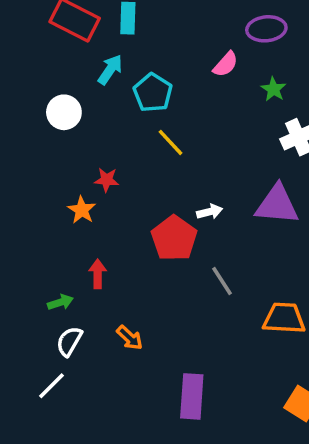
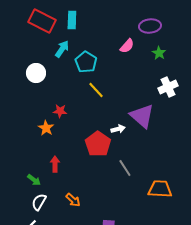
green star: (273, 89) -> (159, 53), moved
purple triangle: (277, 205) -> (142, 116), moved, turned 36
green arrow: (60, 302) -> (34, 180), turned 56

